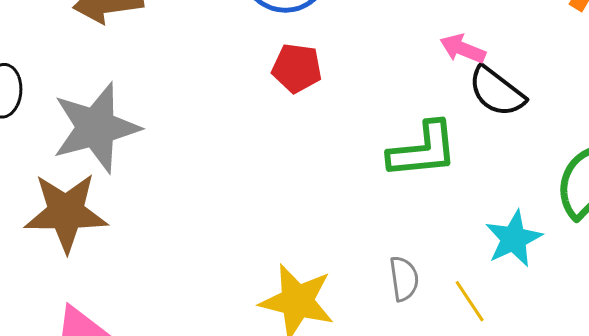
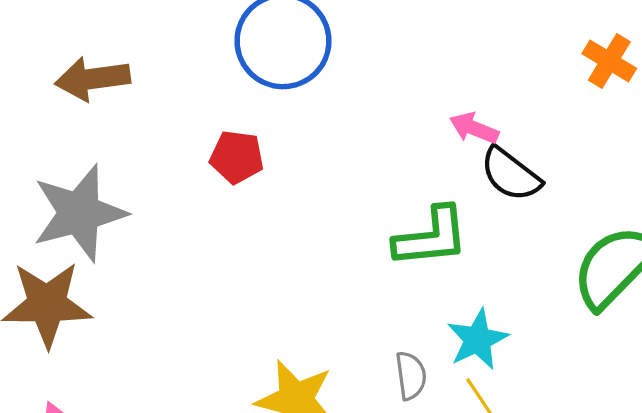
red pentagon: (297, 68) -> (237, 157), moved
cyan star: (514, 239) -> (478, 339), moved

